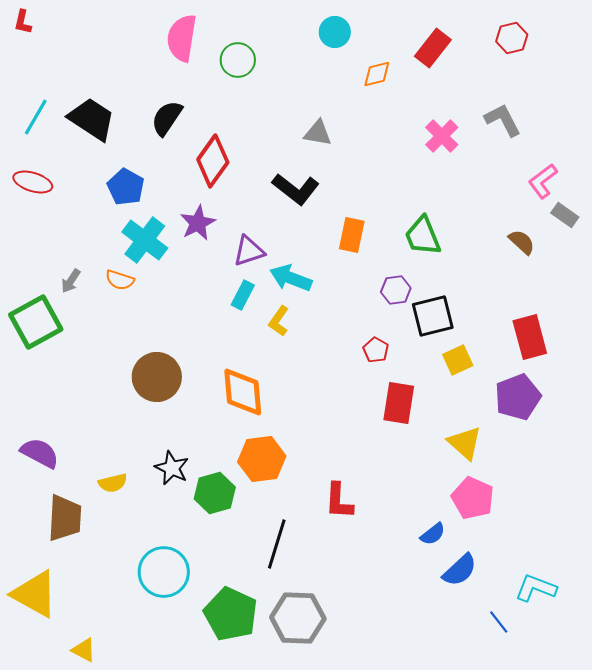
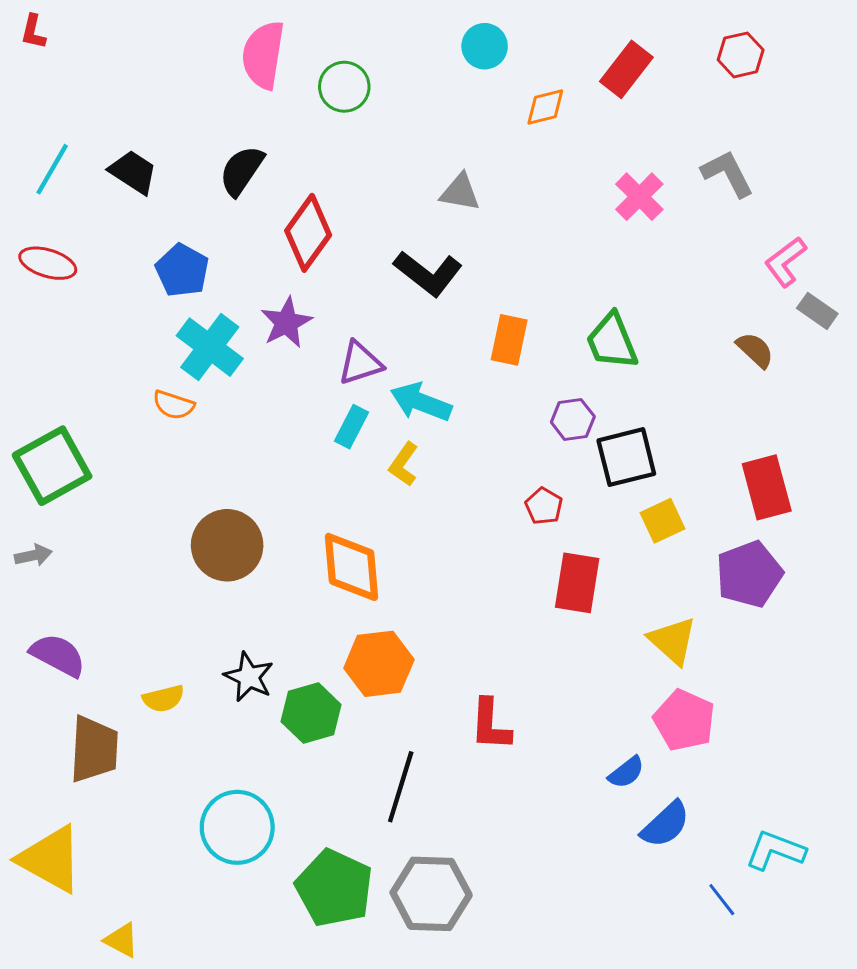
black trapezoid: (92, 119) -> (133, 172), size x0.7
gray arrow: (71, 281) -> (33, 555), moved, turned -135

